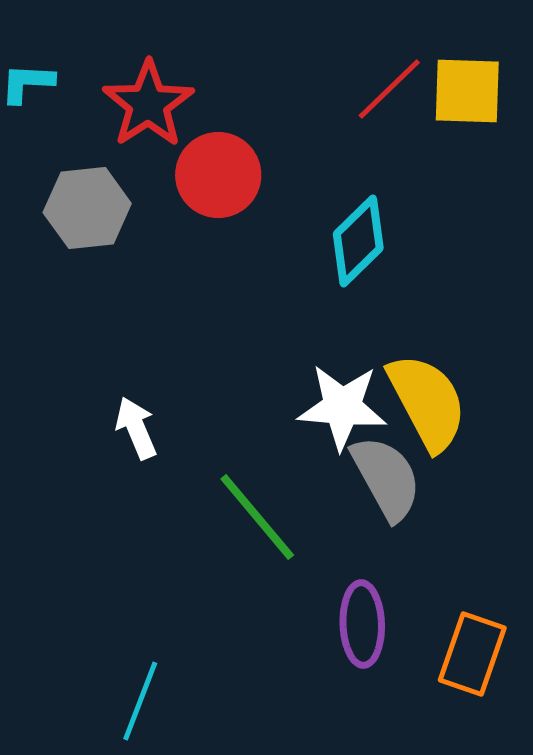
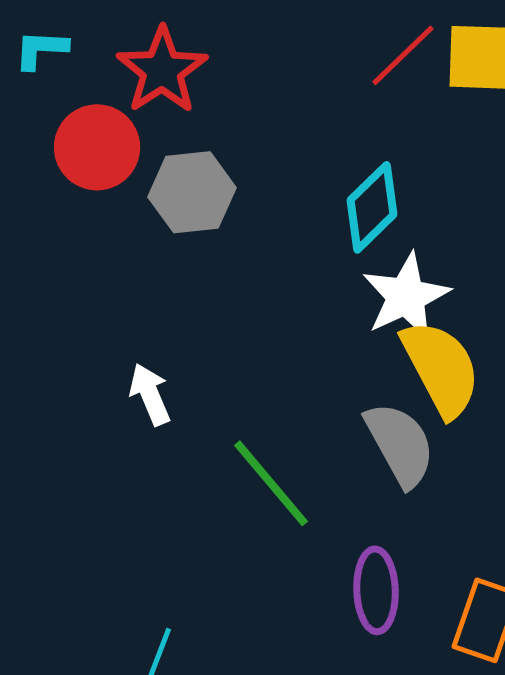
red circle: (218, 175) -> (97, 147), moved
gray hexagon: (87, 208) -> (192, 192), moved
white star: (342, 407) -> (406, 296), moved, turned -30

